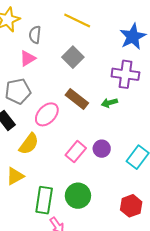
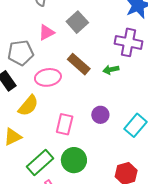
pink triangle: (28, 58) -> (46, 32), moved
pink ellipse: (47, 114) -> (48, 77), turned 35
pink rectangle: (76, 152) -> (65, 124), moved, turned -30
green rectangle: (44, 200) -> (40, 163), turned 36

